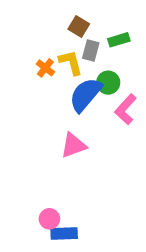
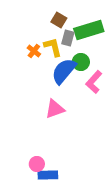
green rectangle: (119, 40) -> (89, 30), size x1.8

